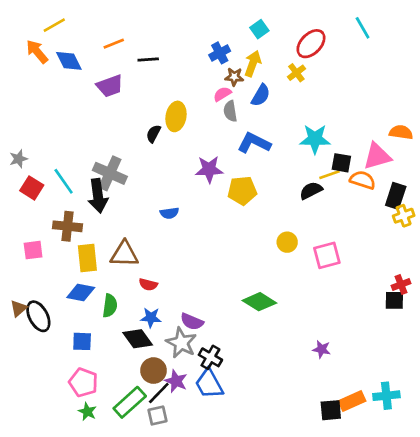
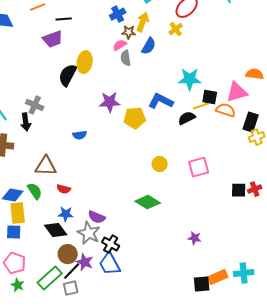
purple trapezoid: (110, 86) -> (53, 39), moved
black semicircle: (154, 134) -> (68, 75), size x1.6
blue L-shape: (254, 143) -> (161, 101), moved
gray cross: (110, 173) -> (35, 105), size x0.7
black arrow: (98, 196) -> (26, 122), size x0.7
yellow circle: (287, 242) -> (160, 164), moved
yellow rectangle: (87, 258) -> (18, 213), moved
black square: (394, 300) -> (239, 190), moved
green semicircle: (110, 306) -> (35, 191), moved, turned -42

